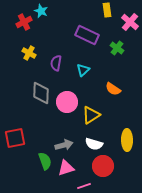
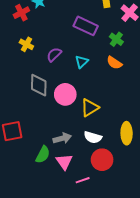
purple semicircle: (56, 63) -> (54, 55), turned 35
orange semicircle: (113, 89) -> (114, 63), moved
green semicircle: (45, 161) -> (43, 155), turned 48
pink triangle: (66, 168) -> (64, 162), turned -48

